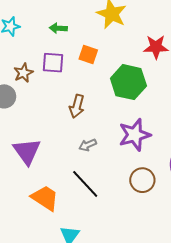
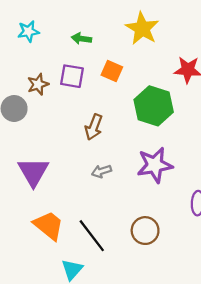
brown circle: (142, 180) -> (145, 231), moved
black line: (85, 184) -> (92, 236), moved

